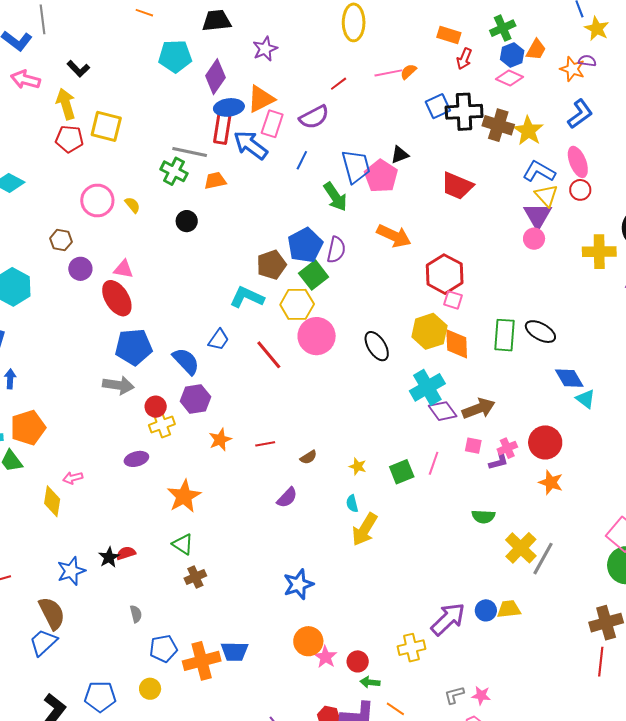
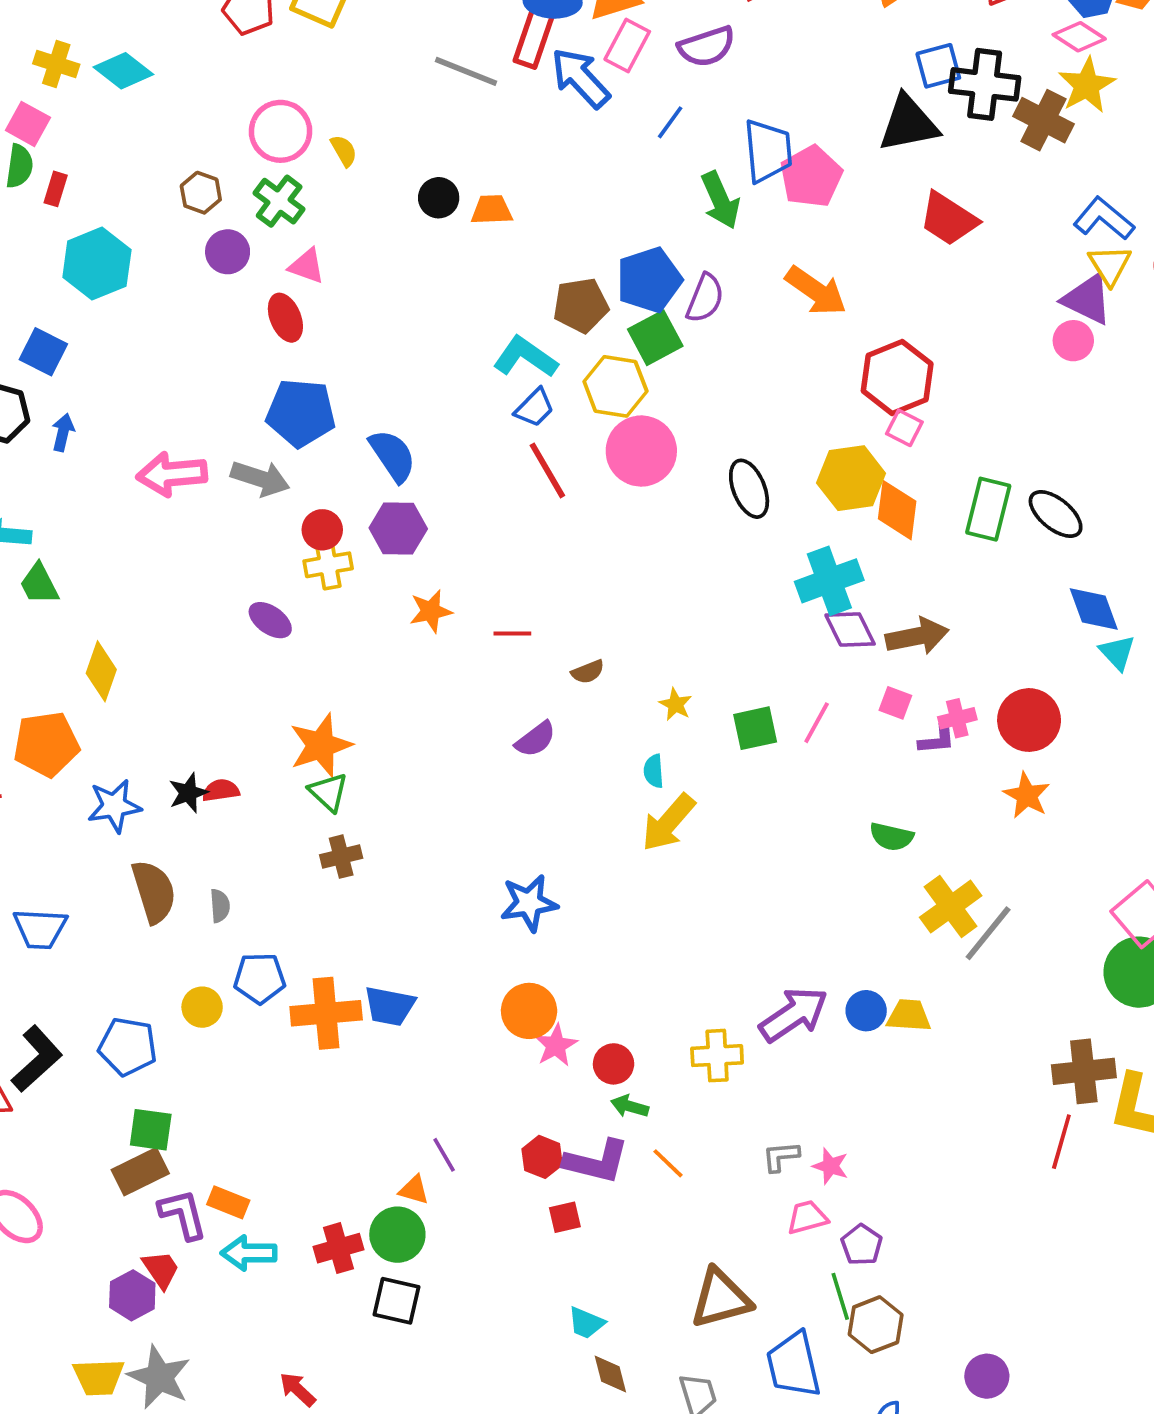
yellow star: (528, 131) -> (1087, 85), moved
black triangle: (400, 155) -> (908, 124), moved, size x1.8
green cross: (174, 171) -> (279, 201), moved
orange trapezoid: (215, 181) -> (492, 210), moved
purple triangle: (538, 216) -> (1087, 299), turned -44
red ellipse: (117, 298) -> (285, 318), size x0.7
blue trapezoid: (219, 340) -> (534, 408), moved
orange pentagon: (28, 428) -> (46, 744), moved
purple ellipse: (136, 459) -> (270, 620), turned 40
pink arrow: (73, 478) -> (172, 474), moved, size x1.8
orange star: (184, 496) -> (321, 745), moved
brown semicircle: (52, 613) -> (154, 892), moved
blue trapezoid: (43, 642) -> (40, 929), turned -144
yellow circle: (150, 689) -> (202, 1007), moved

